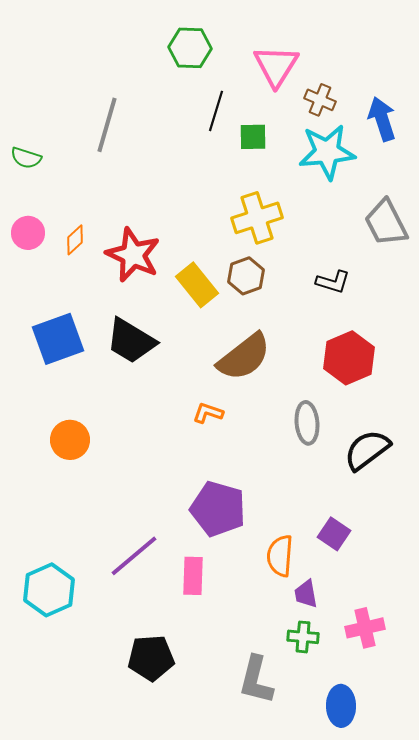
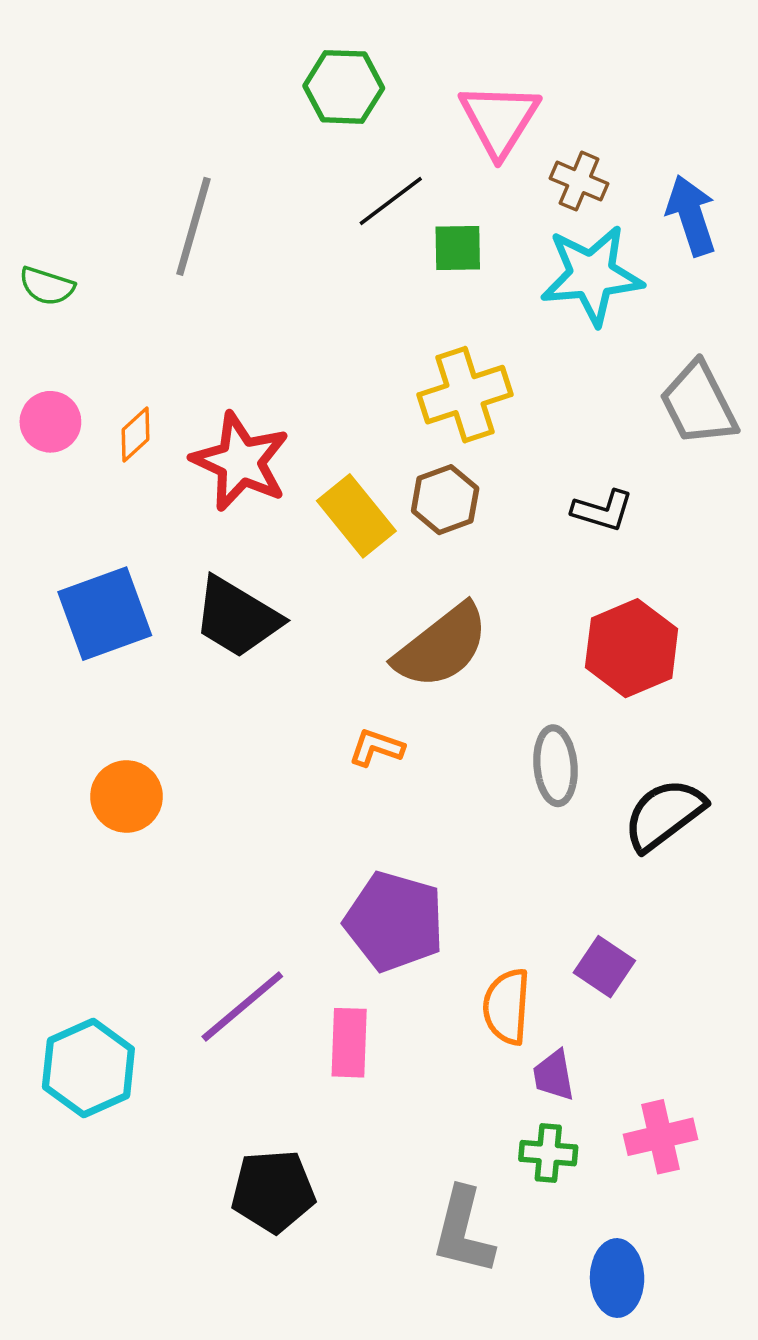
black line: (216, 111) -> (391, 201), turned 36

